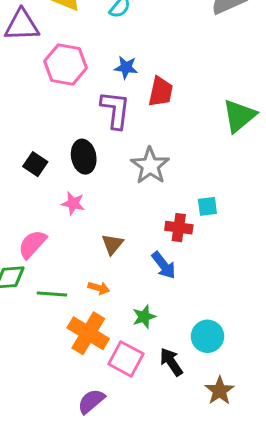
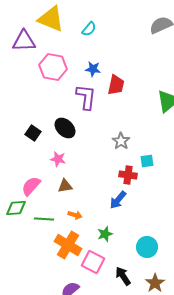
black ellipse: (84, 157) -> (65, 128), turned -35
gray star: (150, 166) -> (121, 141), moved, size x0.7
brown triangle: (112, 244) -> (65, 186), moved, turned 42
blue arrow: (164, 265) -> (118, 200), turned 78
black arrow: (171, 362) -> (123, 276), moved

